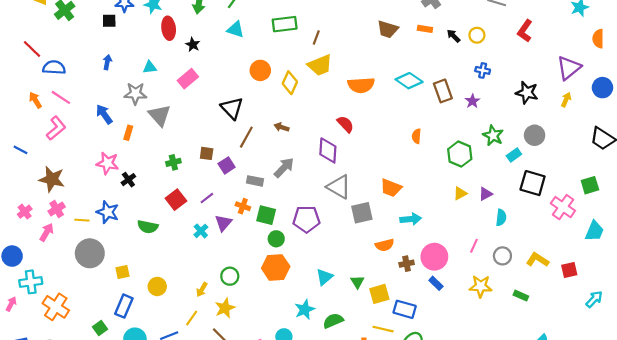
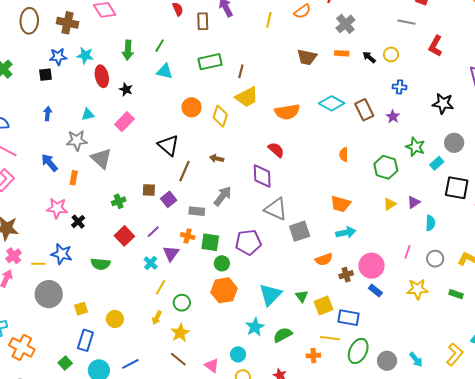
orange trapezoid: (391, 188) -> (341, 204), moved
cyan triangle: (324, 277) -> (270, 295), size x1.4
yellow line: (192, 318) -> (161, 287), moved

